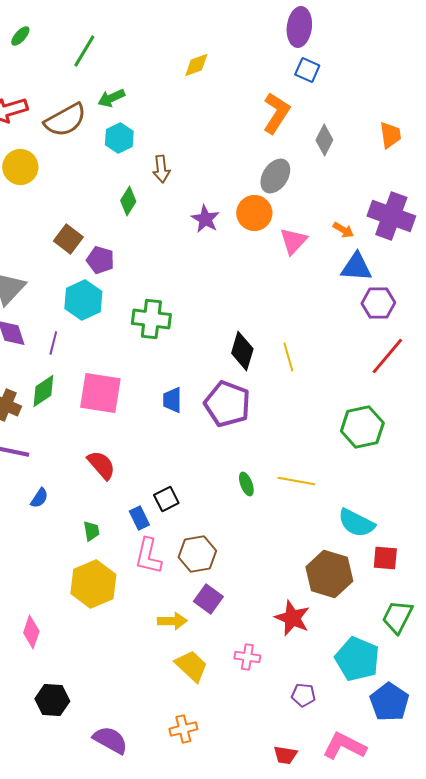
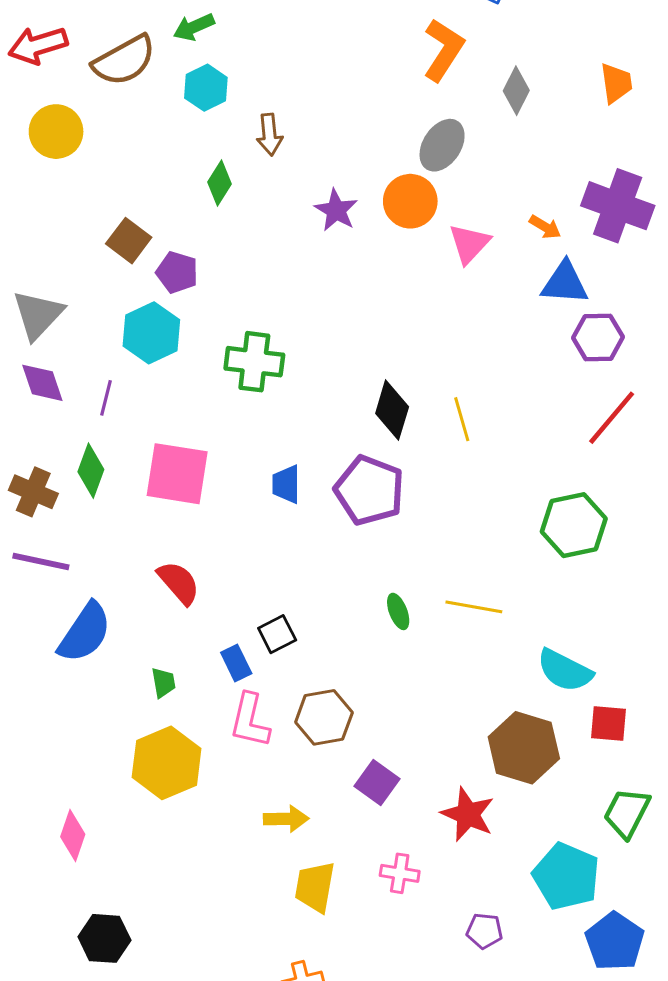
green diamond: (43, 391) -> (91, 471), turned -36
blue semicircle: (39, 498) -> (85, 633), size x2.0
purple square: (208, 599) -> (377, 783), moved
yellow trapezoid: (191, 666) -> (315, 887), turned -123

